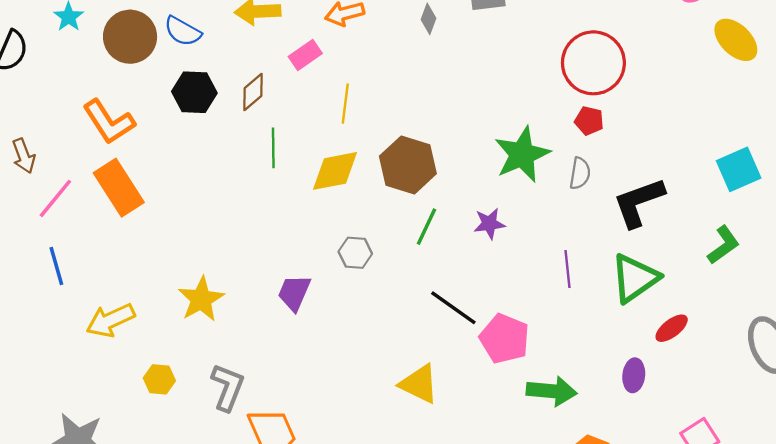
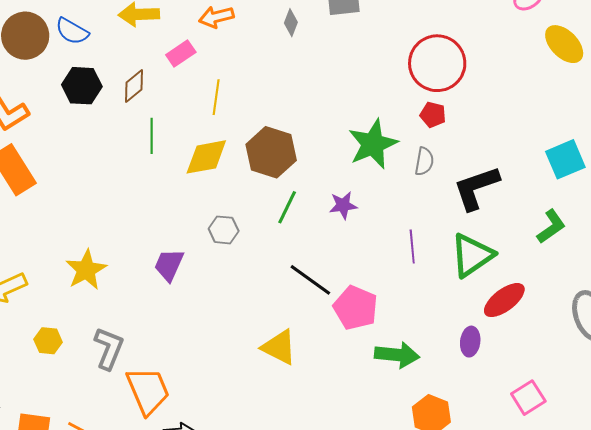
red ellipse: (672, 328) -> (504, 300), size x1.4

